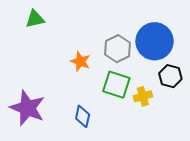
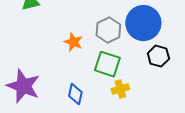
yellow cross: (143, 96) -> (120, 89), moved

